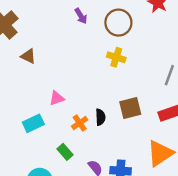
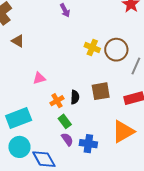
brown circle: (118, 23) -> (116, 50), moved
cyan rectangle: (33, 123) -> (19, 118), moved, size x1.4
green rectangle: (65, 152) -> (65, 121), moved

